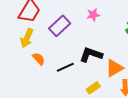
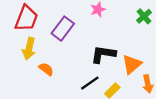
black line: (65, 67) -> (90, 83), moved

